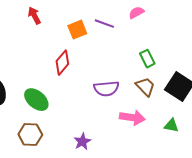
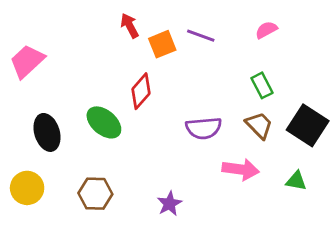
pink semicircle: (136, 13) -> (266, 30), moved
red arrow: (34, 16) -> (130, 26), moved
green ellipse: (36, 100) -> (104, 122), moved

